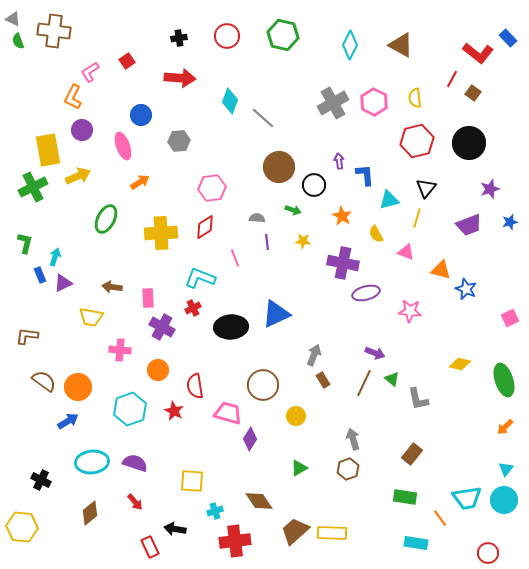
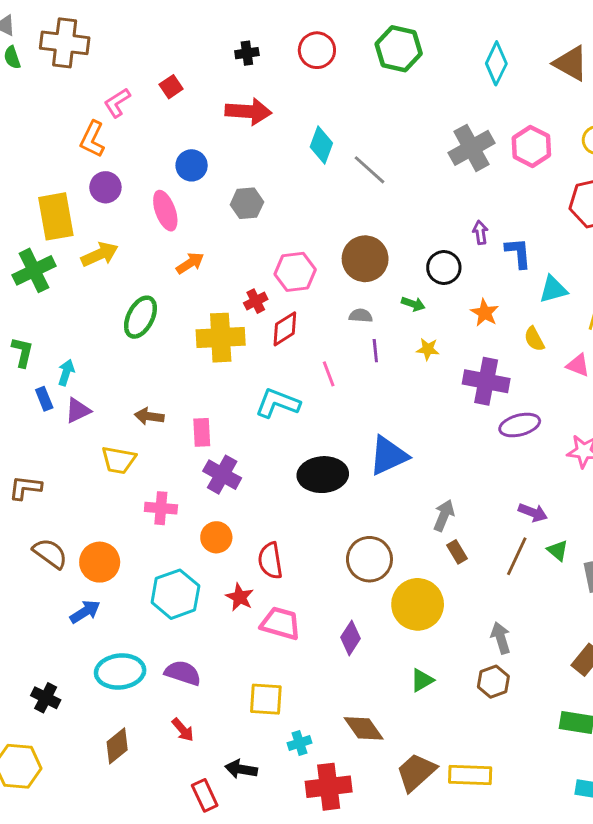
brown circle: (279, 167) -> (365, 259), moved
red cross: (193, 308) -> (256, 301), moved
pink trapezoid: (228, 413) -> (280, 623), moved
yellow circle: (296, 416) -> (418, 604), size x1.8

